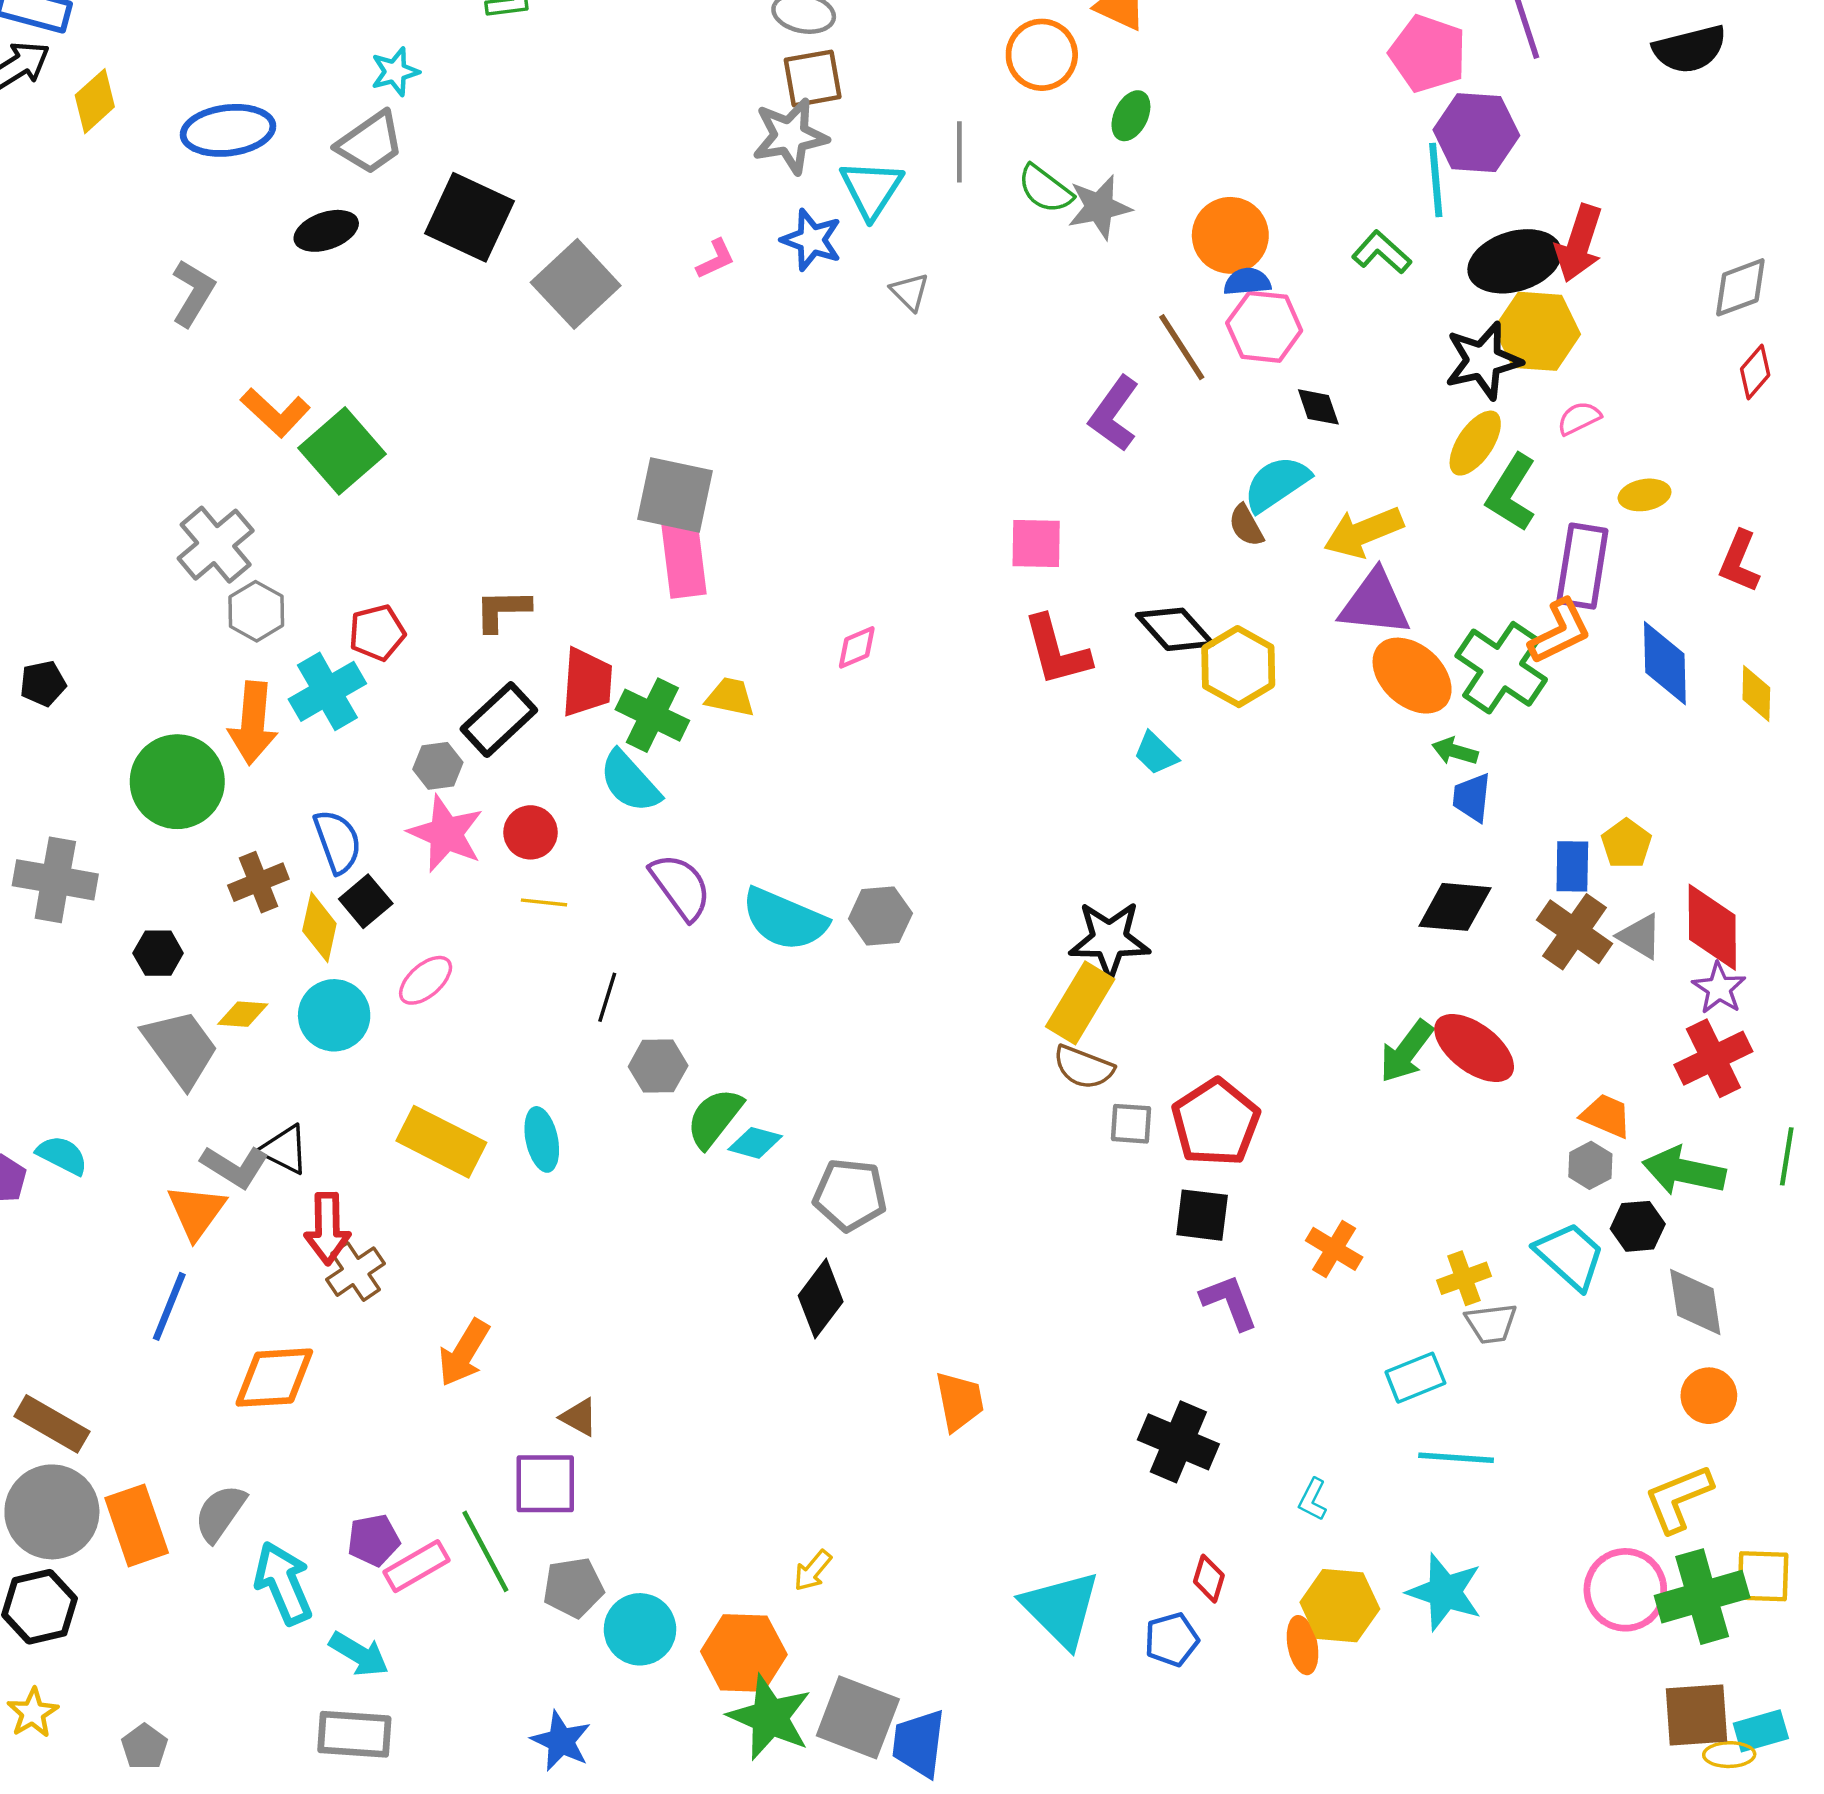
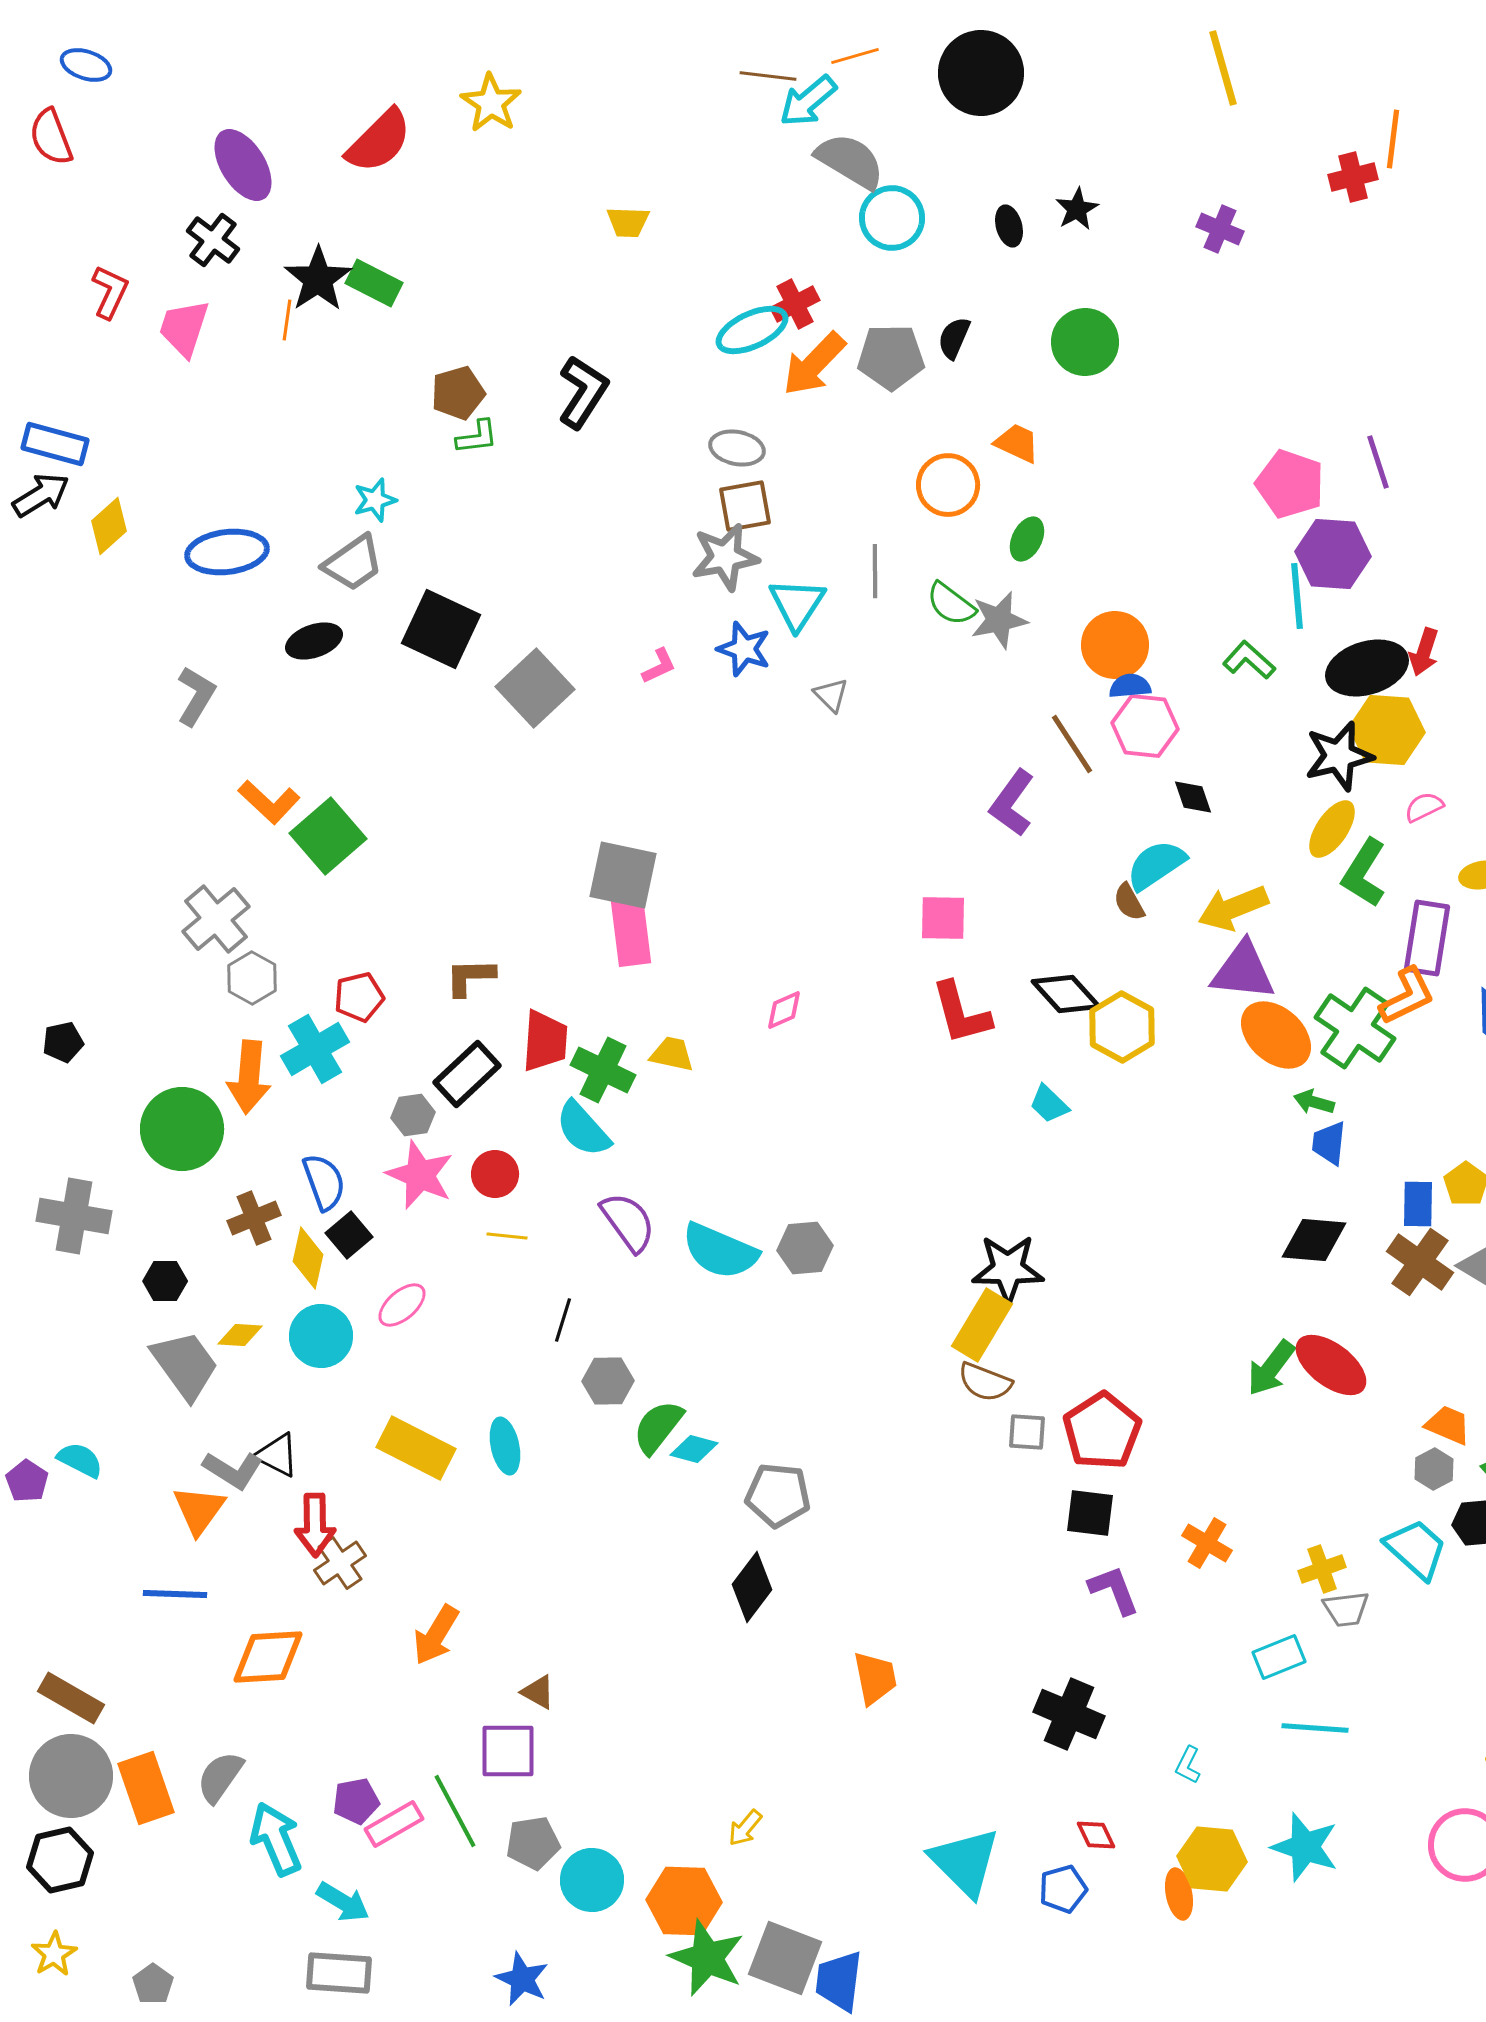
red arrow: (1579, 243) -> (1424, 652), size x0.7
blue line: (169, 1306) -> (175, 1594), turned 70
red diamond: (1209, 1579) -> (1096, 1835), turned -42

